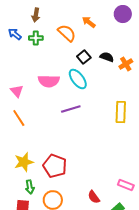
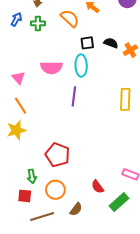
blue arrow: (15, 34) -> (16, 19), turned 80
black square: (84, 57) -> (87, 43), turned 32
cyan ellipse: (78, 79) -> (81, 66), turned 35
purple line: (71, 109) -> (74, 96), turned -66
yellow star: (24, 162) -> (16, 130), moved

